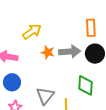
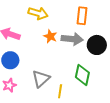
orange rectangle: (91, 28) -> (82, 16), moved
yellow arrow: (32, 32) -> (38, 13), turned 42

